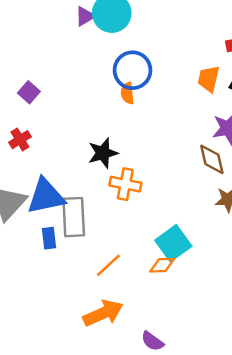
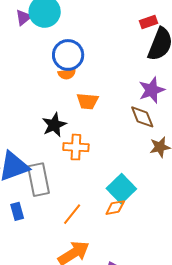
orange trapezoid: (209, 79) -> (87, 101), moved, turned -90
orange semicircle: (128, 93) -> (67, 74), turned -84
blue rectangle: (49, 238) -> (17, 211), moved

